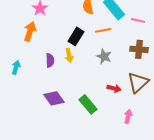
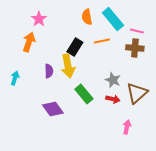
brown cross: (139, 49) -> (135, 48), moved
yellow arrow: (69, 55) -> (68, 66), size x1.6
gray star: (104, 56) -> (113, 80), moved
green rectangle: (88, 104) -> (84, 94), moved

